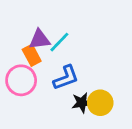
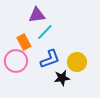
purple triangle: (40, 39) -> (37, 15), moved
yellow circle: (100, 103) -> (77, 62), moved

